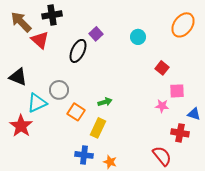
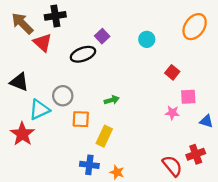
black ellipse: (78, 51) -> (83, 54), turned 45
green arrow: (105, 102) -> (112, 100), moved
orange square: (76, 112) -> (81, 119), turned -30
red cross: (180, 133) -> (196, 154), moved, turned -30

